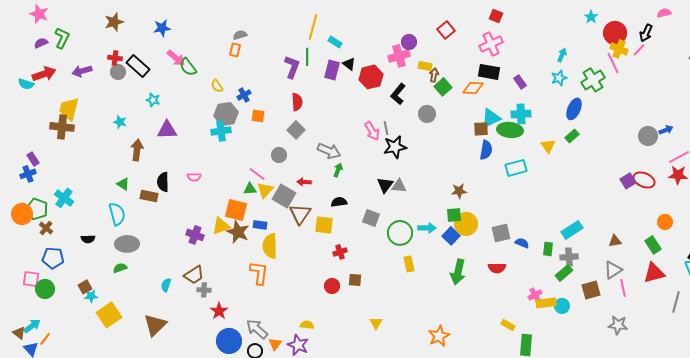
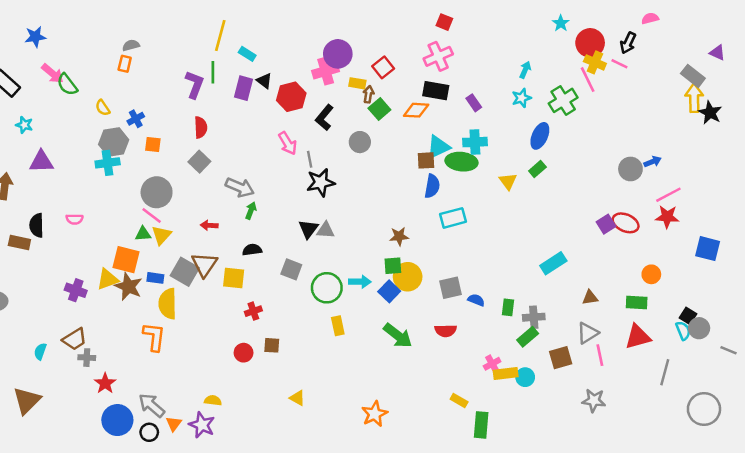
red square: (446, 30) -> (383, 67), moved
purple circle: (409, 42) -> (338, 54), size x1.5
pink line: (639, 50) -> (619, 64), turned 72
pink arrow: (372, 131) -> (288, 143), moved
gray circle: (279, 155) -> (157, 192), moved, size x1.6
cyan rectangle: (516, 168) -> (453, 218), moved
gray square: (284, 196) -> (185, 272), moved
cyan rectangle: (572, 230) -> (553, 263), moved
green rectangle: (653, 245) -> (637, 302), turned -54
green arrow: (458, 272) -> (398, 336), turned -65
yellow triangle: (376, 323) -> (297, 398), turned -32

